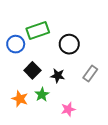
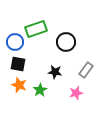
black square: (32, 70) -> (18, 64), moved, turned -35
orange star: (20, 99) -> (19, 85), moved
pink star: (68, 109) -> (76, 93), moved

